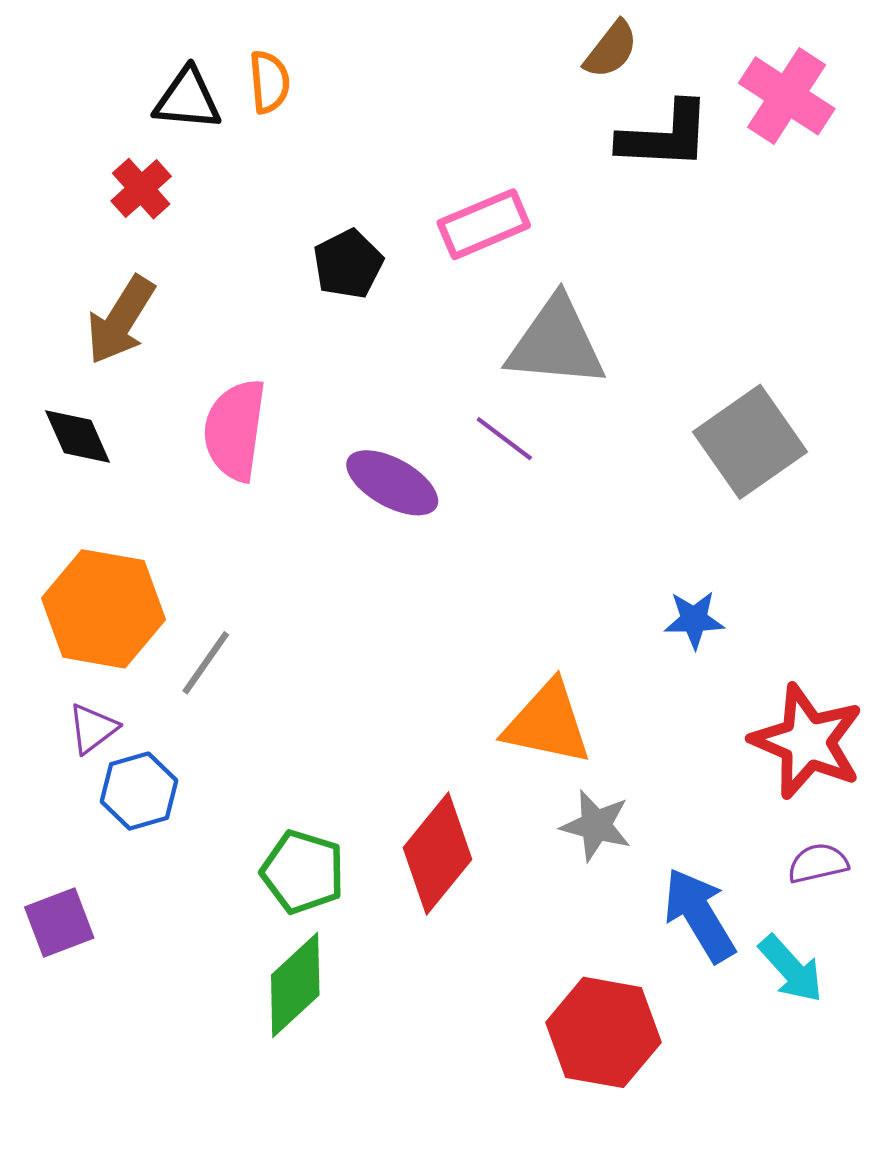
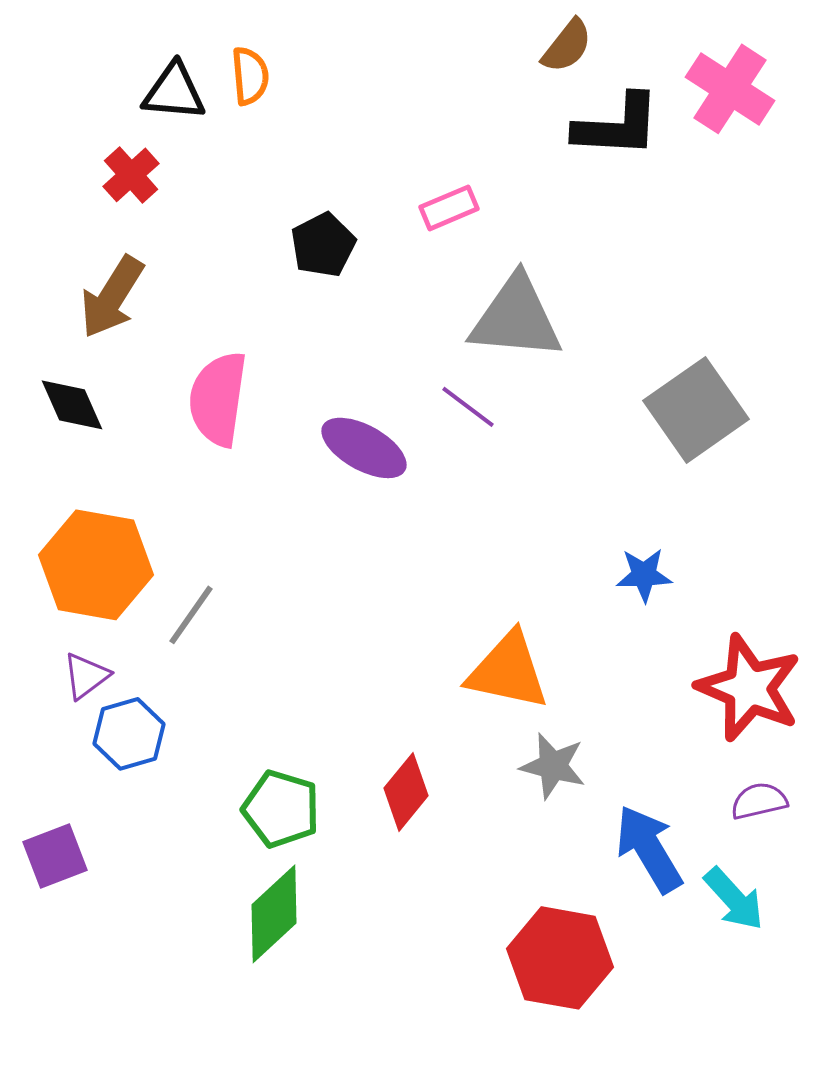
pink rectangle: (484, 224) -> (449, 208), size x0.7
red diamond: (437, 854) -> (406, 792), size x0.7

